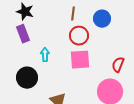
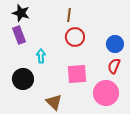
blue circle: (102, 19) -> (115, 44), moved
pink square: (80, 60) -> (77, 74), moved

